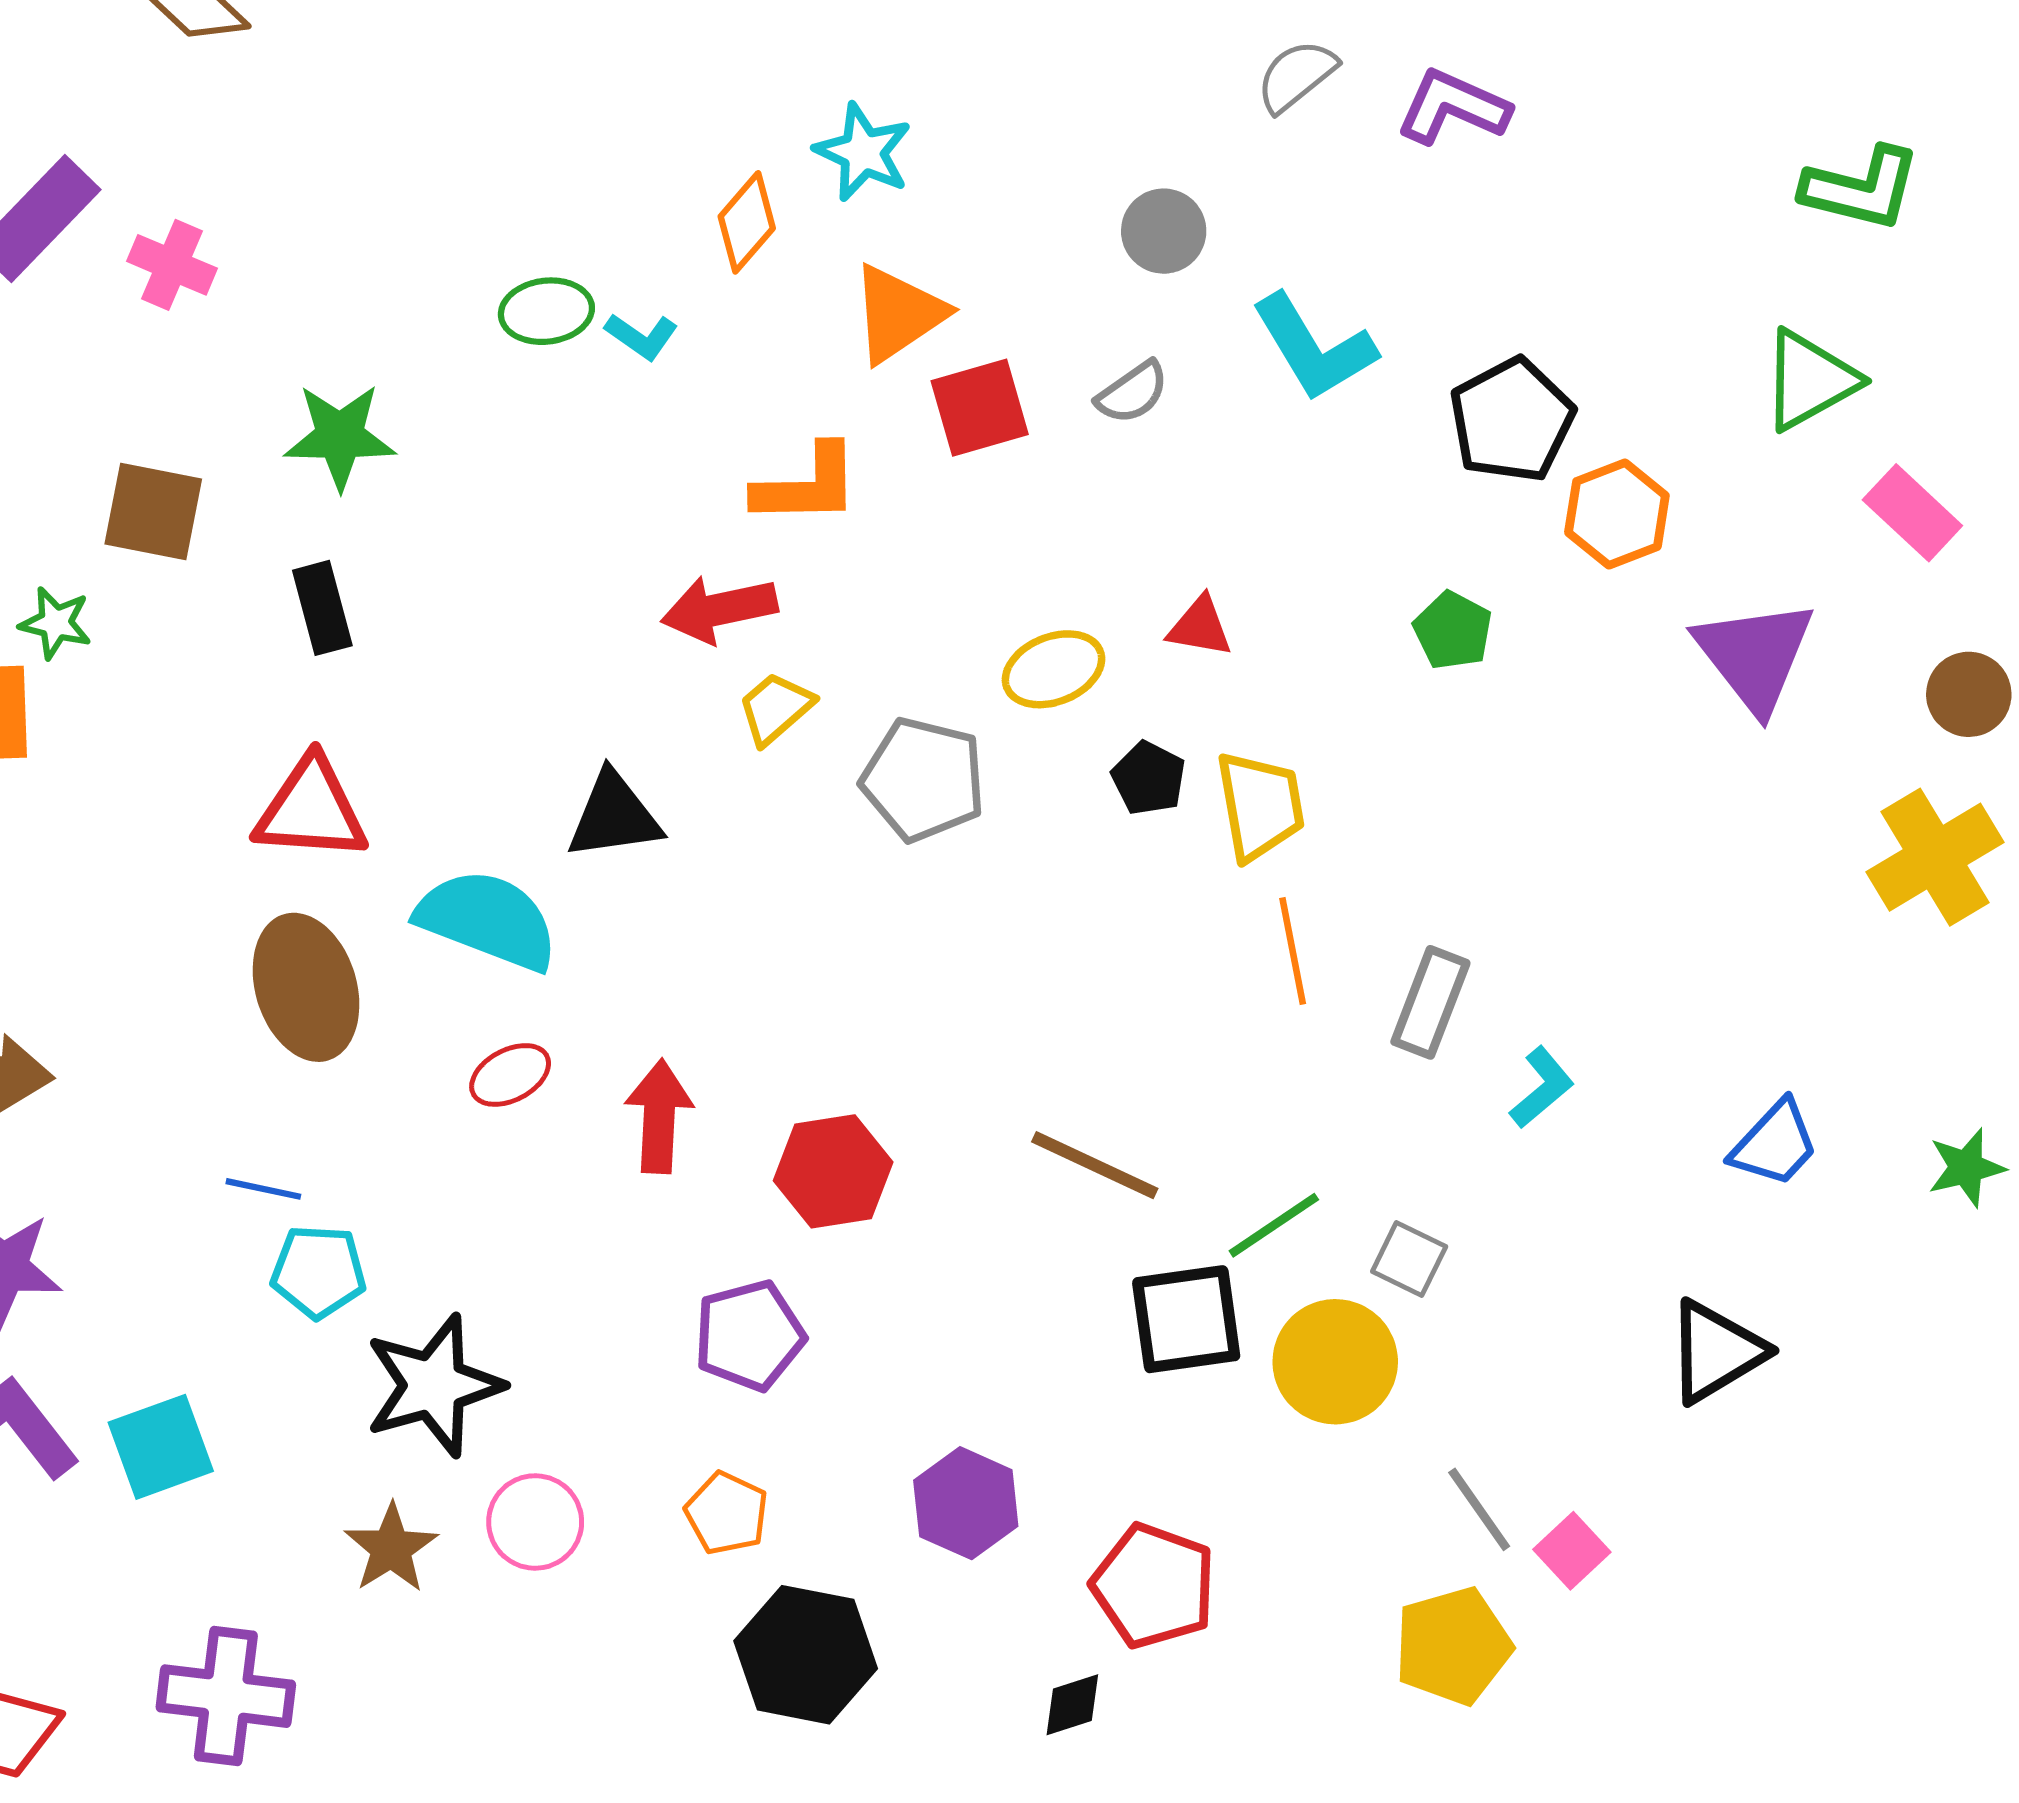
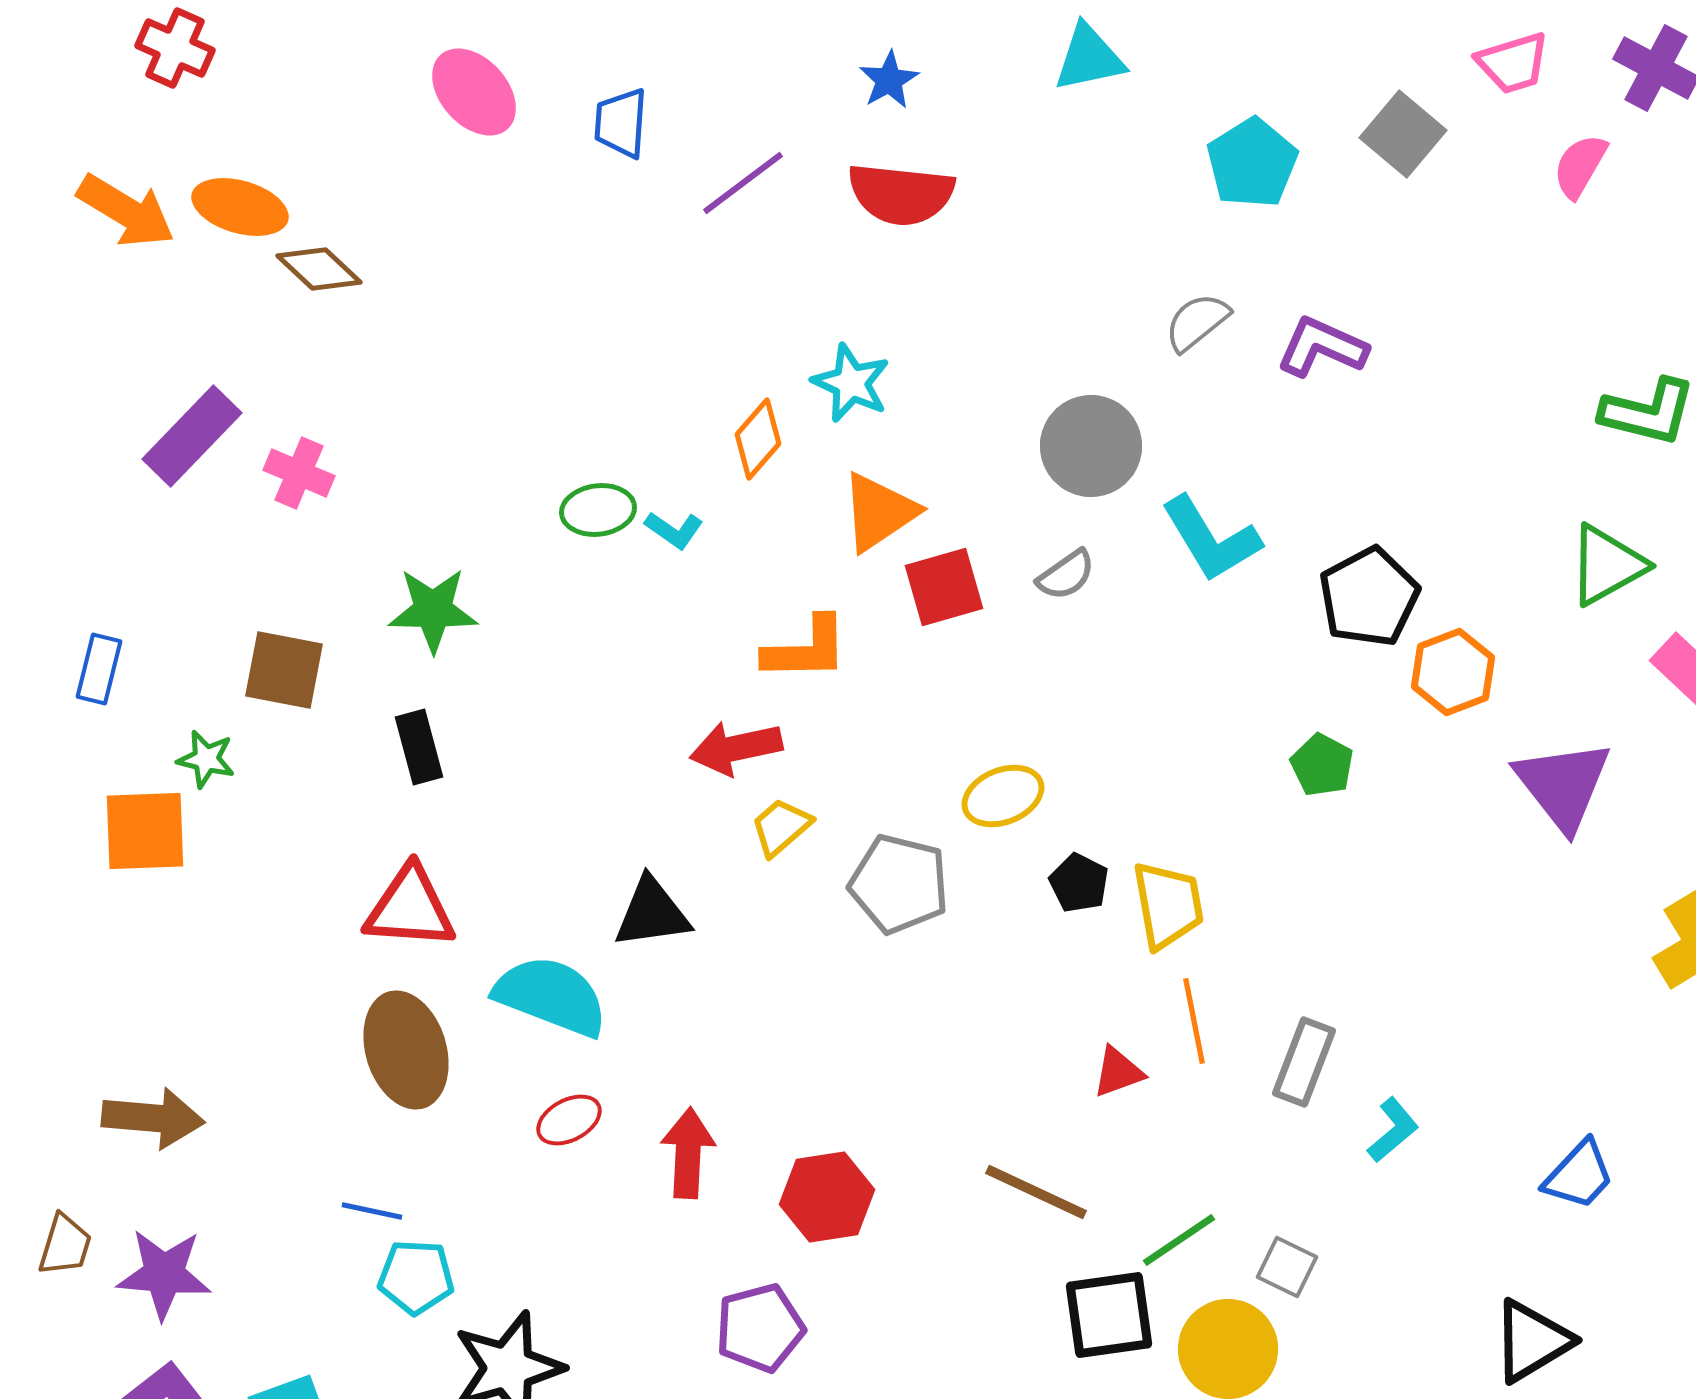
gray circle: (1164, 231) -> (1091, 446), size x1.5
red triangle: (1200, 627) -> (1118, 1072), moved, turned -30

